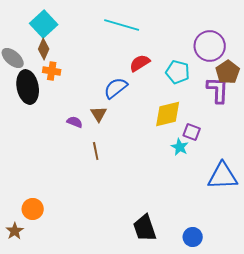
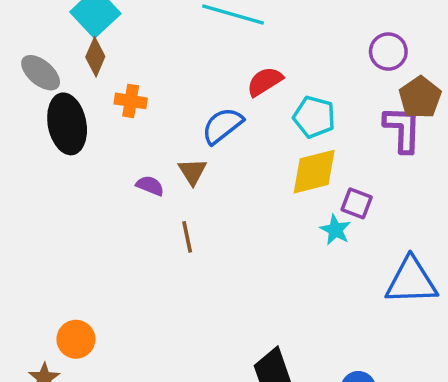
purple circle: (210, 46) -> (388, 52), size x0.7
orange cross: (52, 71) -> (131, 101), moved
cyan pentagon: (178, 72) -> (314, 117), moved

